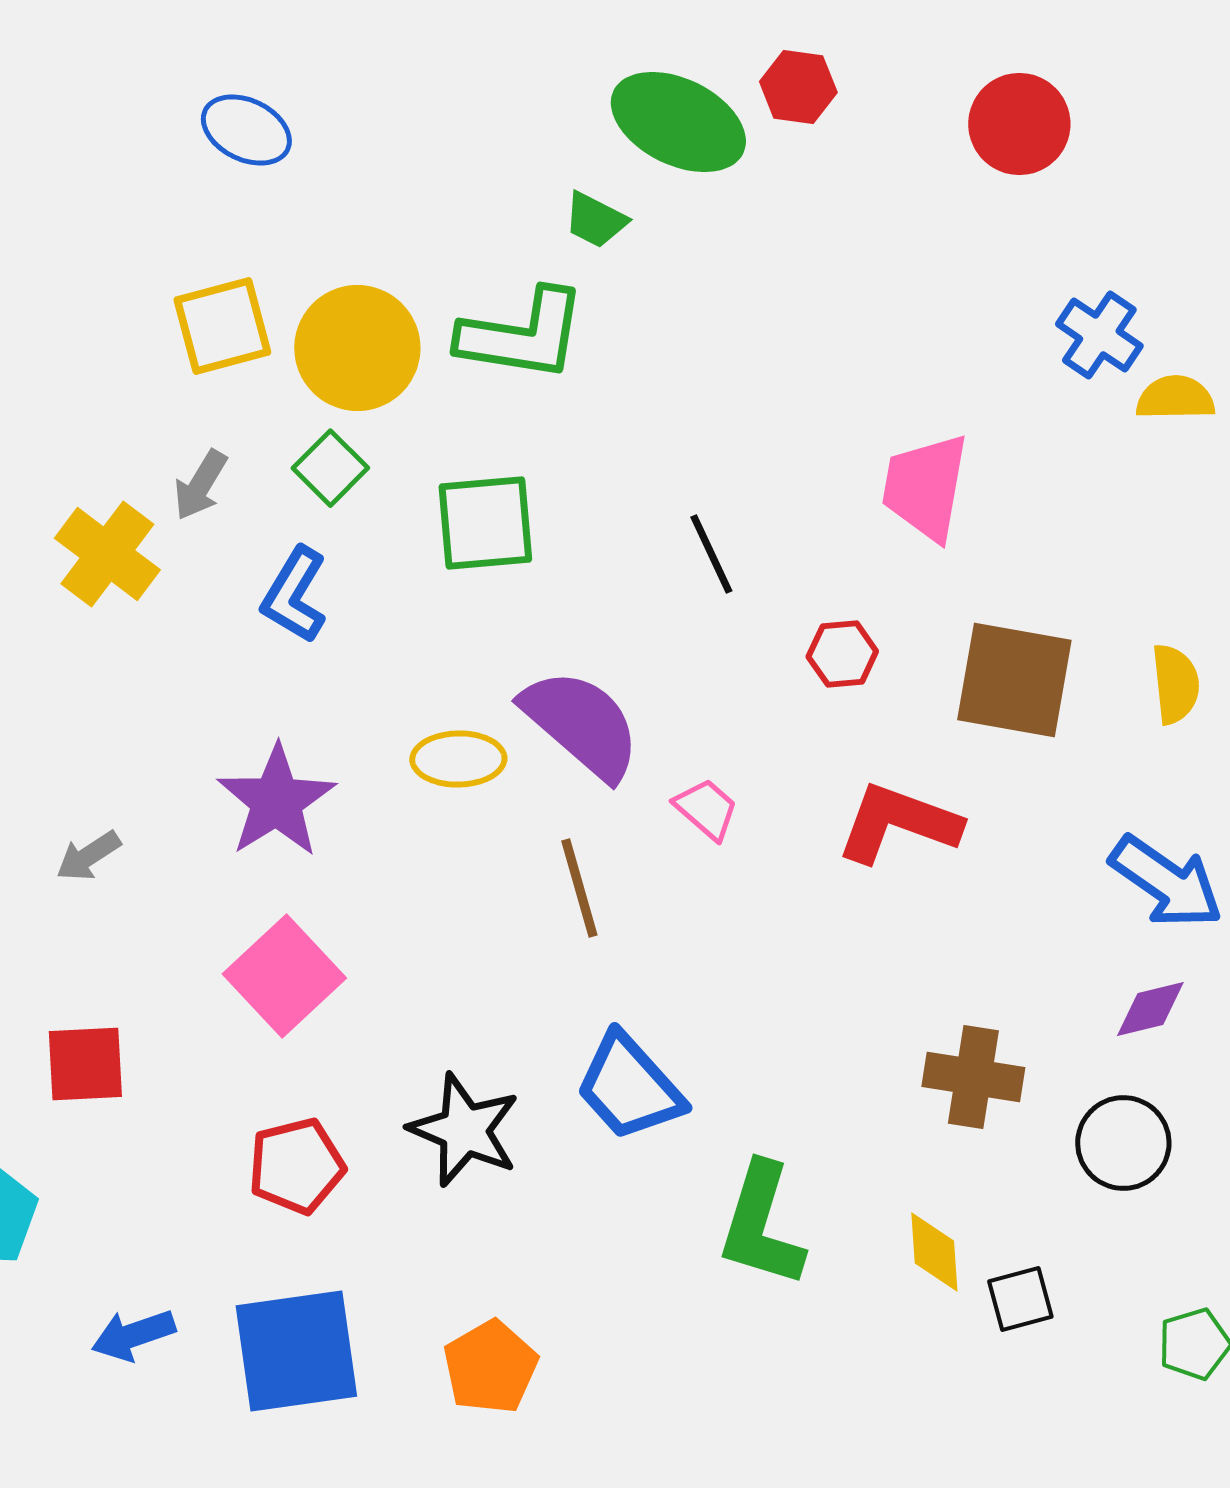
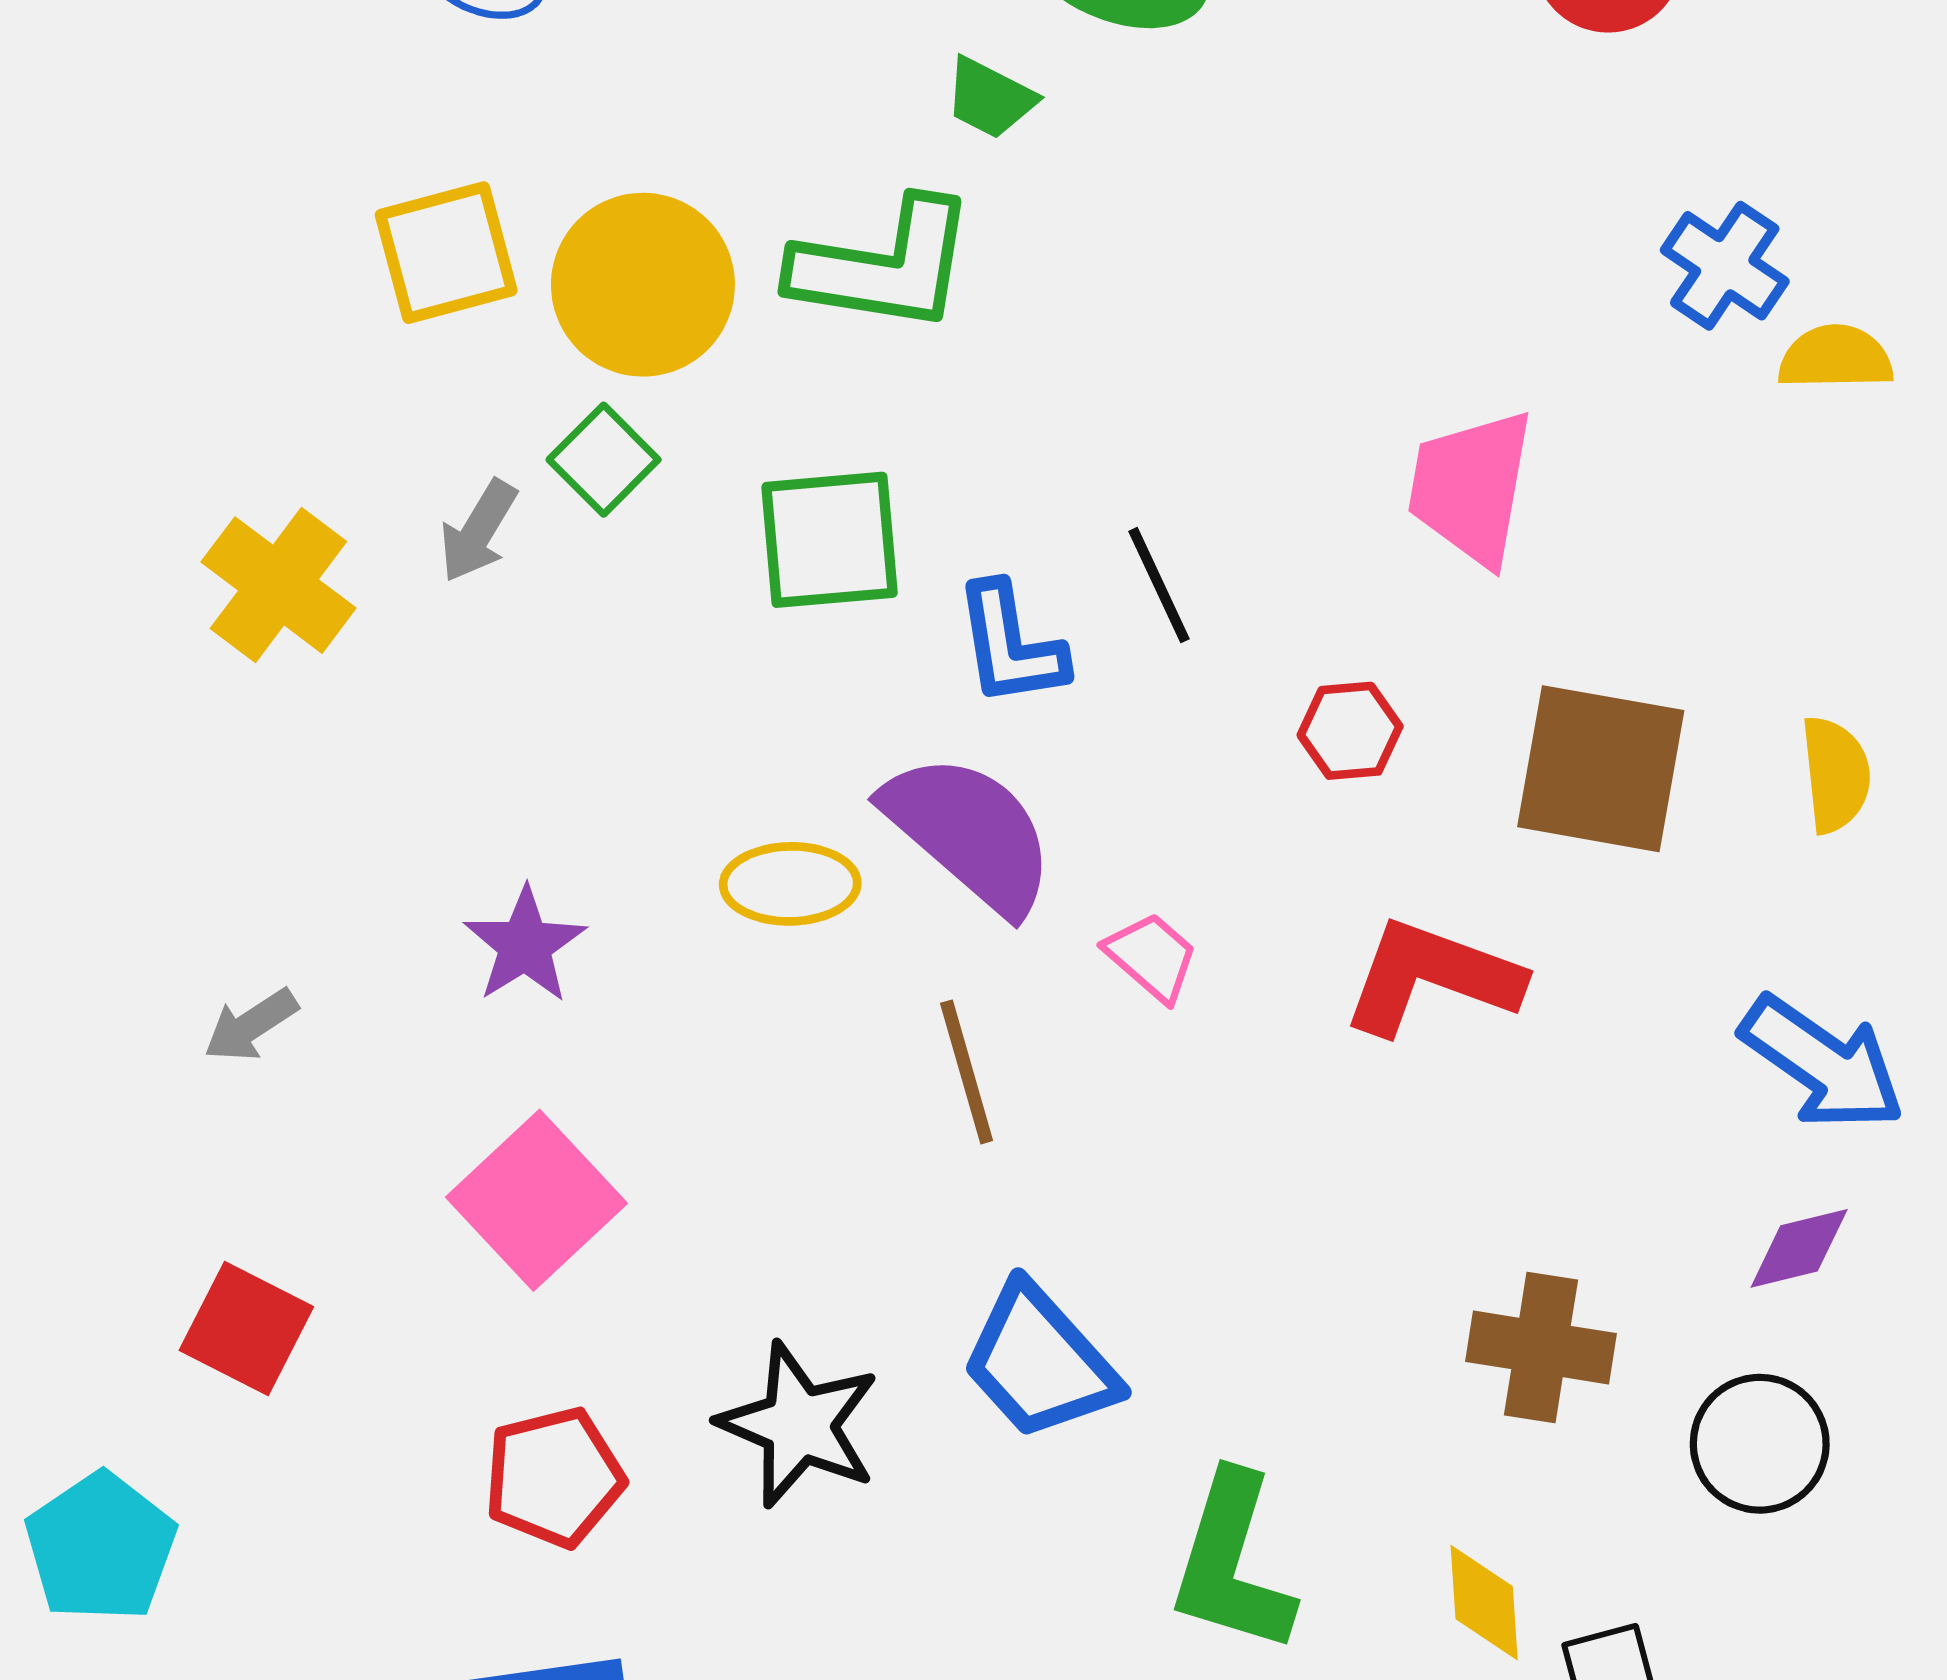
gray arrow: (200, 485) -> (478, 531), moved
blue L-shape: (294, 595) -> (1010, 645), moved, turned -40
purple star: (276, 801) -> (525, 945), size x0.7
red square: (85, 1064) -> (246, 1329), turned 30

